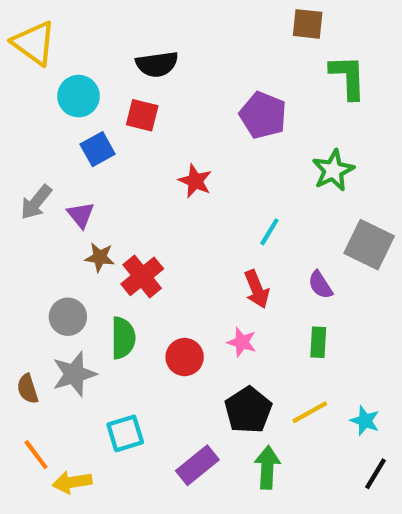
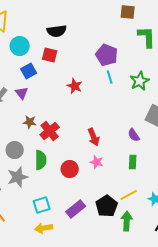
purple triangle: (81, 215) -> (22, 93), moved
cyan line: (269, 232) -> (110, 77), moved, turned -48
red arrow: (257, 289) -> (94, 137), moved
black pentagon: (248, 410) -> (107, 206), moved
purple rectangle: (197, 465) -> (76, 209), moved
green arrow: (267, 467) -> (127, 221), moved
yellow arrow: (72, 482) -> (44, 228), moved

